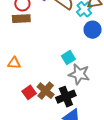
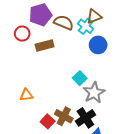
brown rectangle: (21, 19) -> (45, 45), moved
gray star: (79, 74) -> (94, 93), turned -30

